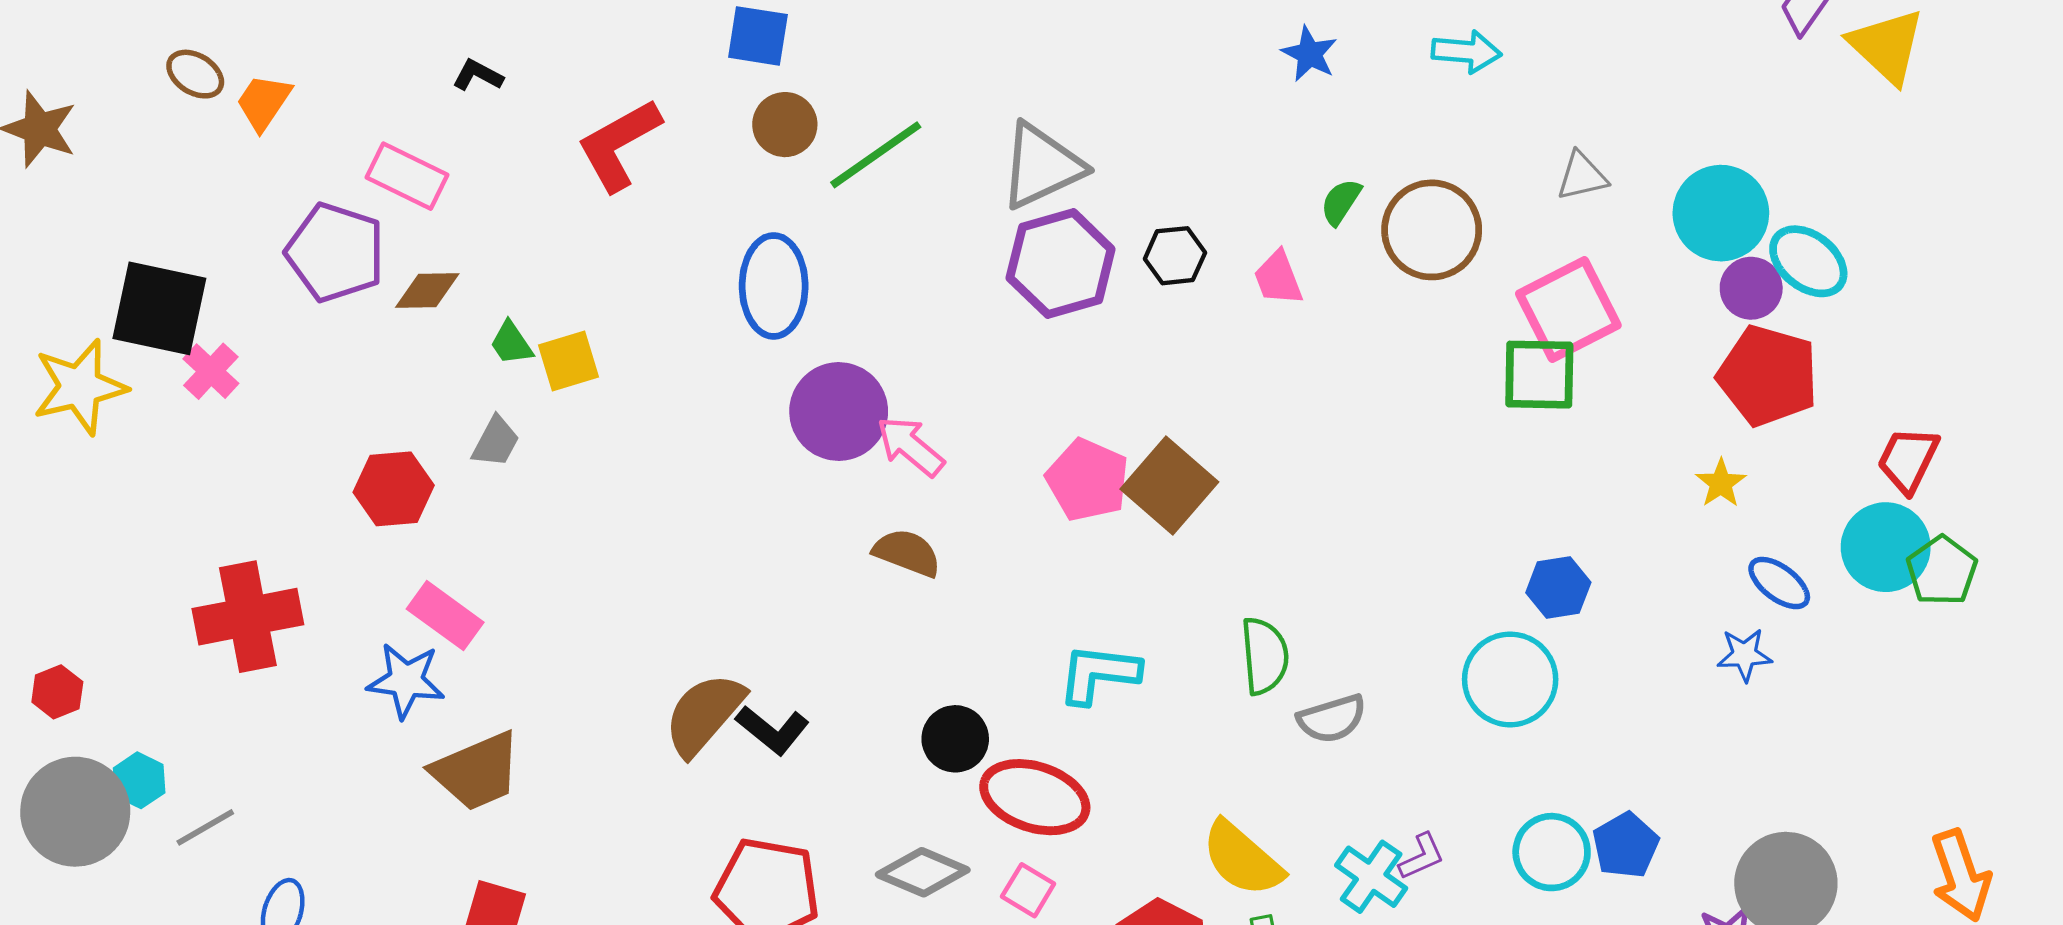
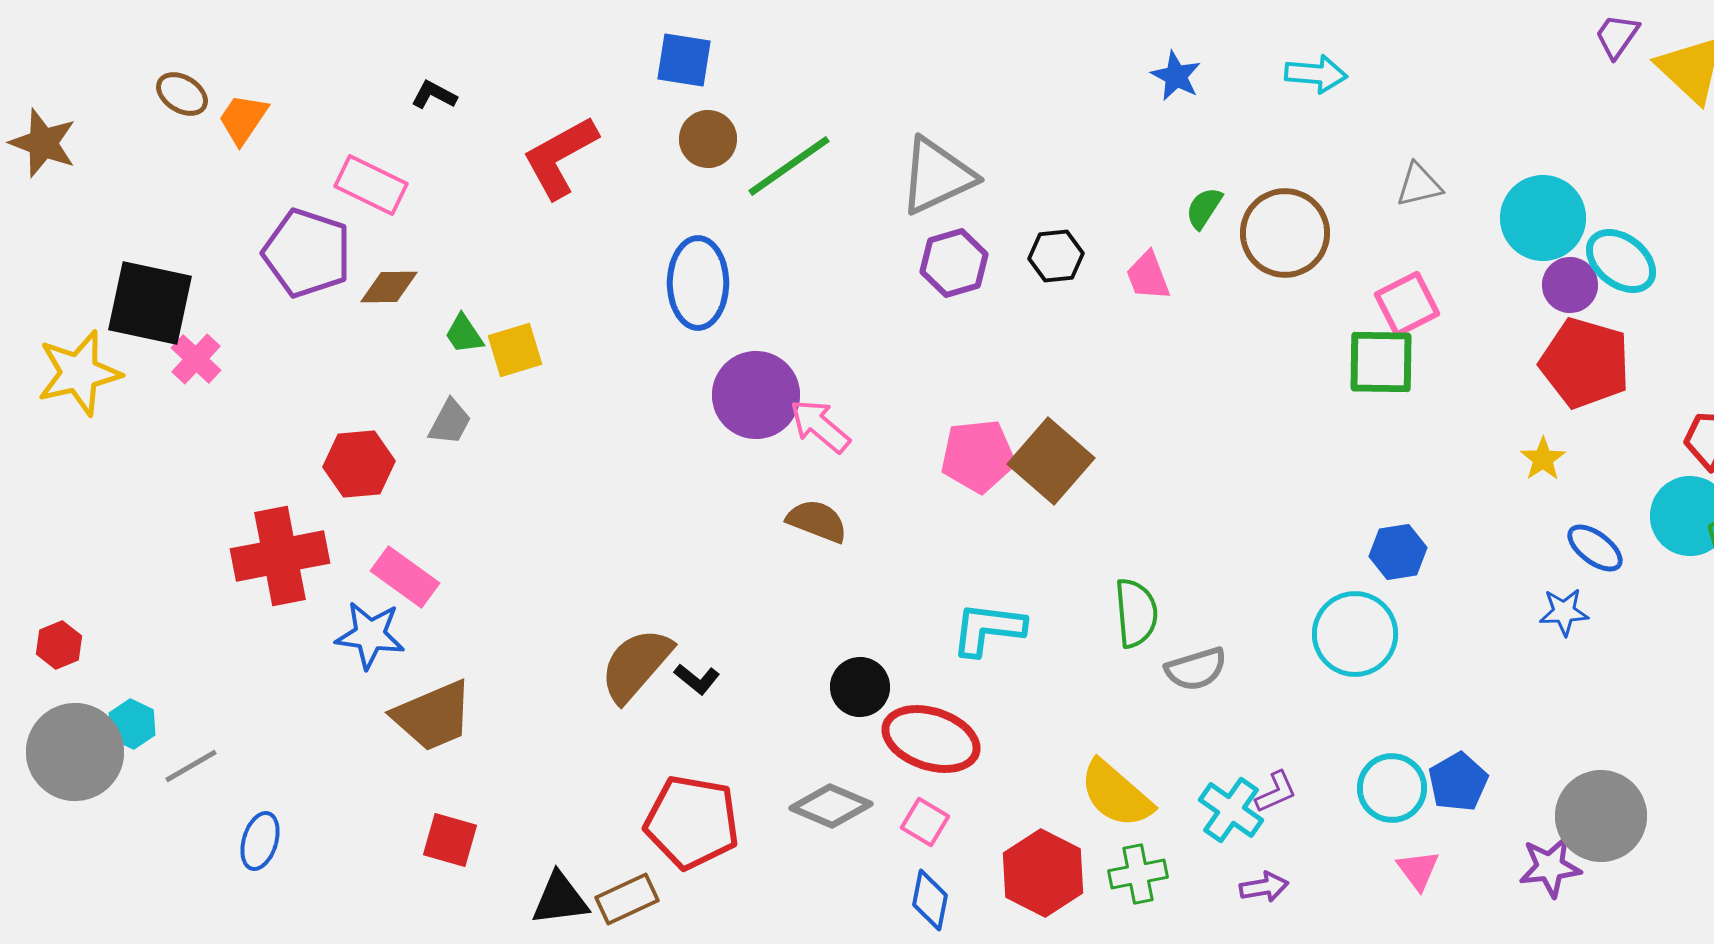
purple hexagon: (1061, 264) -> (954, 263), size x0.7
pink square: (1568, 309) -> (1407, 304), size x0.7
pink pentagon: (1088, 480) -> (978, 456), turned -30
red cross: (248, 617) -> (280, 556), moved
black L-shape: (773, 730) -> (697, 679), size x0.7

